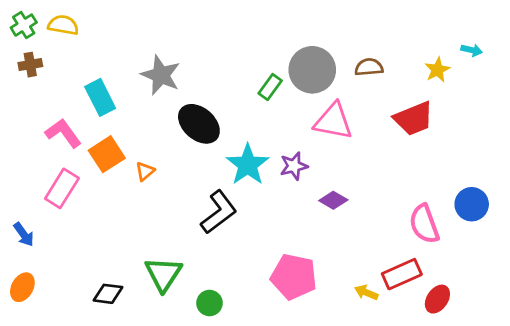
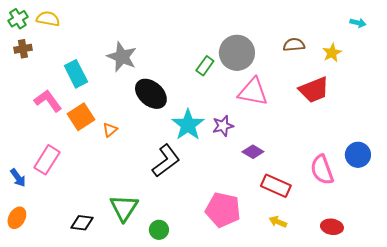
cyan arrow: (472, 50) -> (358, 23), moved
brown semicircle: (369, 67) -> (294, 45), moved
pink rectangle: (62, 188) -> (47, 160), moved
red rectangle: (402, 274) -> (276, 186), moved, turned 48
red ellipse: (437, 299) -> (332, 227), turned 65

